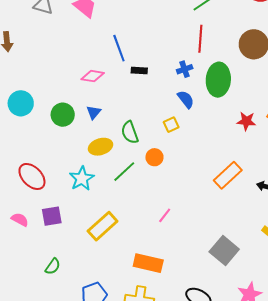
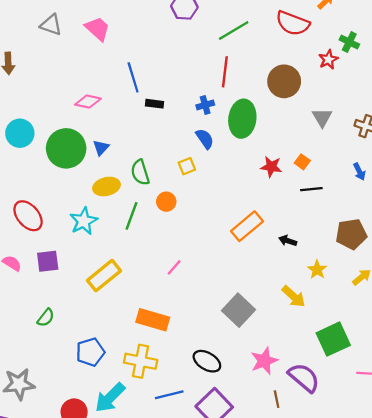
pink diamond: (93, 76) -> (88, 102), moved
green circle: (63, 115) -> (66, 148), size x1.5
green line: (124, 172) -> (131, 216), turned -30

